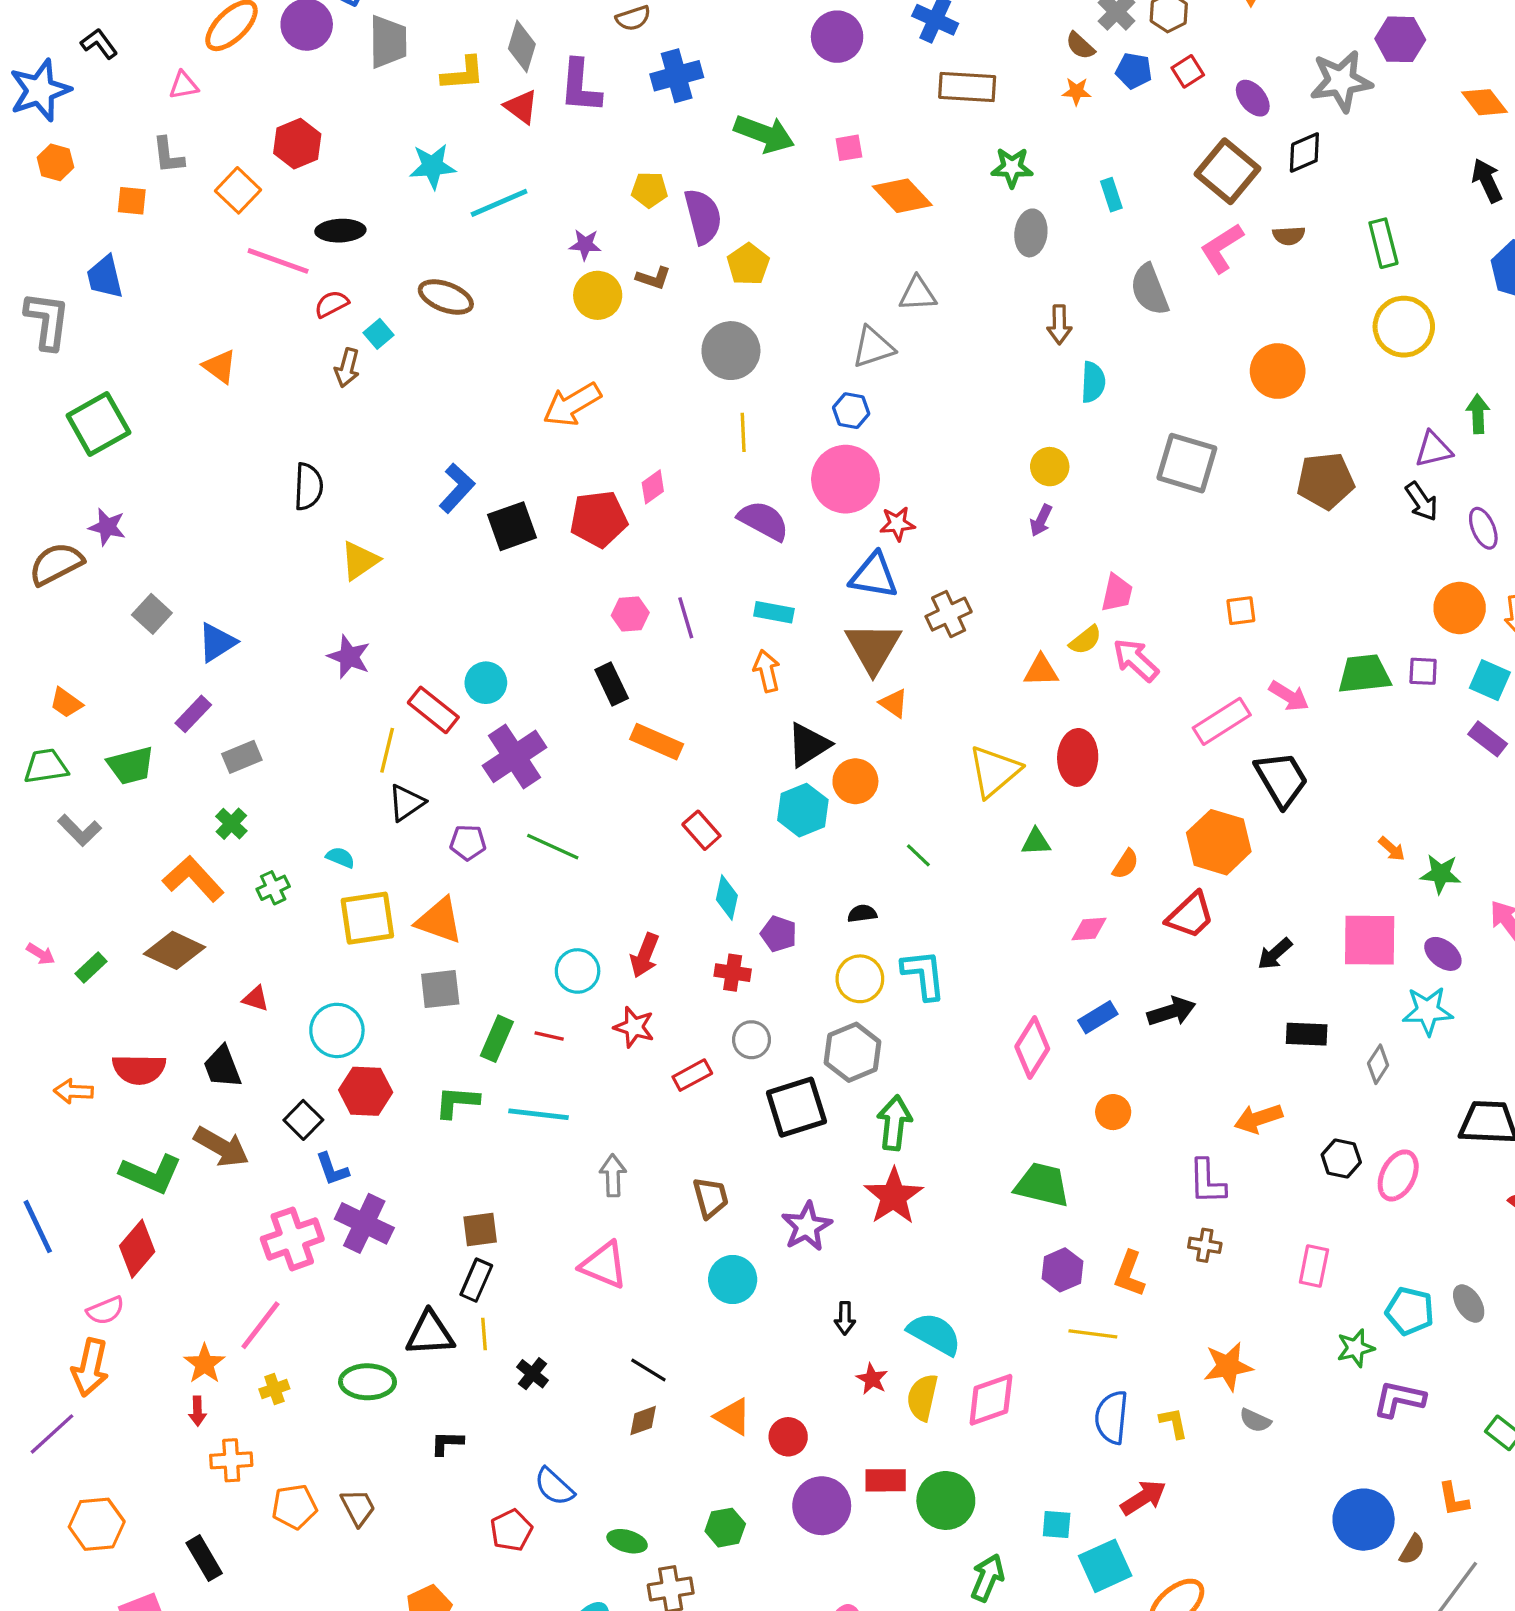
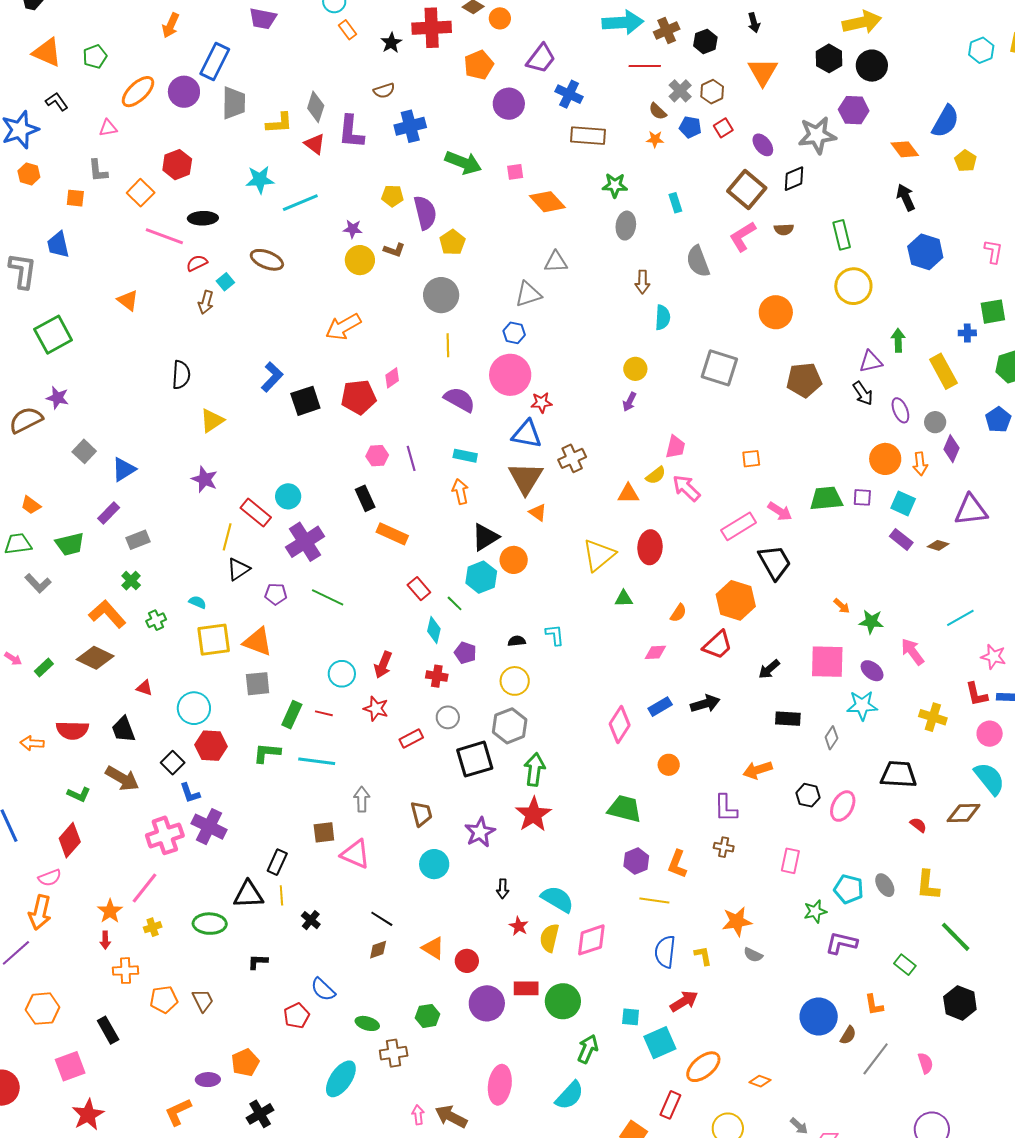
green line: (918, 855) -> (455, 603), moved
cyan L-shape: (924, 975) -> (555, 635), moved, size x0.7
green L-shape: (151, 1174) -> (79, 794), size x0.6
brown square: (480, 1230) -> (324, 832), moved

